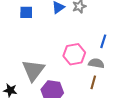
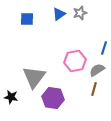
gray semicircle: (96, 63) -> (97, 70), turned -42

